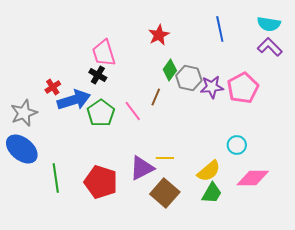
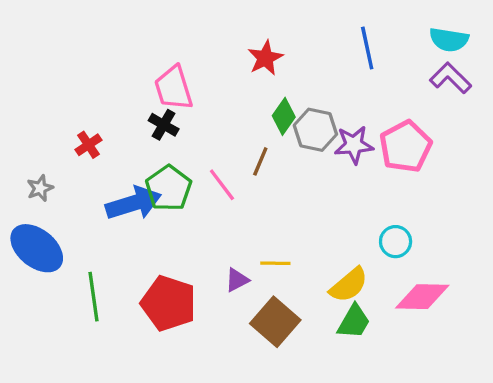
blue arrow: (74, 100) -> (134, 203), moved
gray star: (24, 113) -> (40, 188), size x0.6
purple triangle: (142, 168) -> (237, 280), size x0.6

